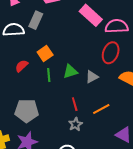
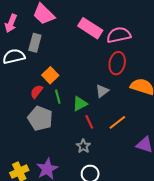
red semicircle: (22, 66) -> (37, 92), moved
green triangle: (70, 71) -> (80, 104), moved
gray pentagon: (27, 111) -> (40, 118), moved, turned 30
gray star: (75, 124) -> (83, 146), moved

